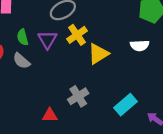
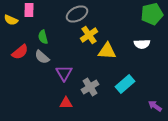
purple triangle: (47, 40) -> (64, 73), moved
yellow triangle: (98, 54) -> (107, 51), turned 36
cyan rectangle: (125, 105) -> (125, 84), moved

